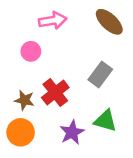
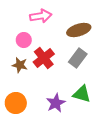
brown ellipse: (109, 22) -> (79, 30), moved, turned -60
red cross: (55, 92) -> (44, 58), moved
brown star: (24, 100) -> (20, 65), moved

